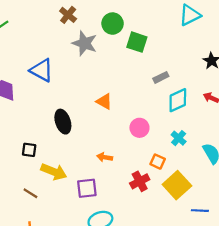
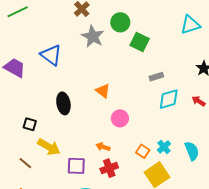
pink circle: (139, 128) -> (120, 118), moved
cyan cross: (179, 138) -> (164, 147), moved
orange arrow: (105, 157) -> (103, 147), moved
red cross: (140, 181) -> (109, 168), moved

